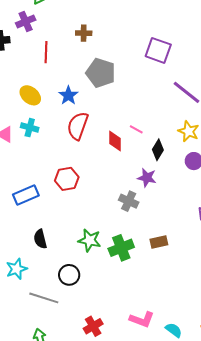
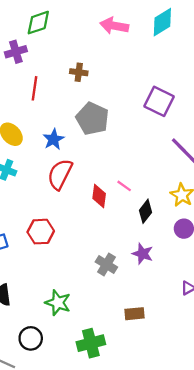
purple star: (147, 178) -> (143, 254), moved
green cross: (121, 248) -> (91, 343), moved

